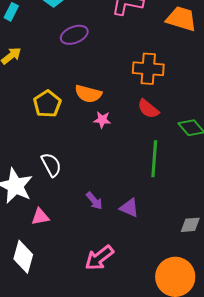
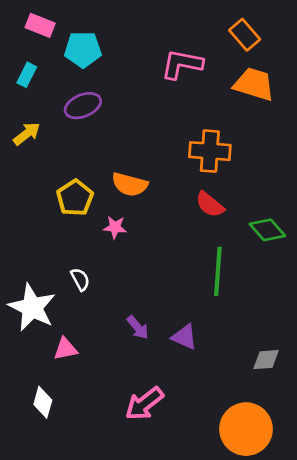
purple ellipse: (74, 35) -> (83, 106), moved
pink star: (102, 120) -> (115, 227), moved
white semicircle: (51, 165) -> (80, 279), size x0.7
white diamond: (23, 257) -> (43, 402), size x0.7

